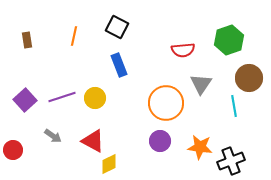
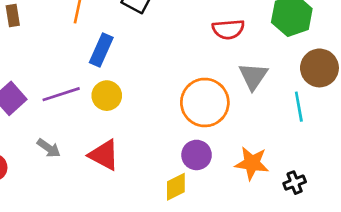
blue rectangle: (119, 65) -> (101, 50), moved, turned 45
black cross: (231, 161) -> (295, 183), size x0.6
yellow diamond: (109, 164) -> (176, 187), moved

